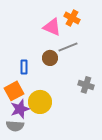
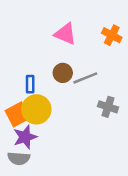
orange cross: (72, 18) -> (112, 35), moved
gray line: (68, 47) -> (85, 78), moved
yellow circle: (40, 102) -> (36, 109), moved

